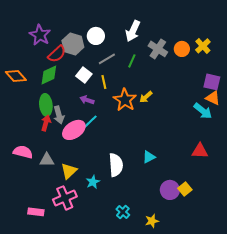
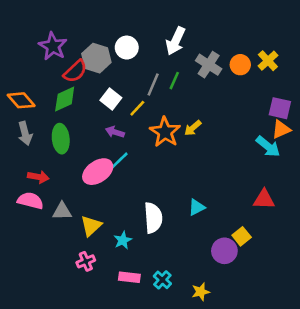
gray line: (107, 59) -> (153, 84), moved, turned -36
yellow line: (104, 82) -> (137, 108), turned 56
orange triangle: (213, 98) -> (281, 129), turned -49
gray arrow: (59, 115) -> (25, 133), moved
red arrow: (46, 123) -> (38, 177), moved, turned 84
yellow square: (185, 189) -> (242, 236), moved
pink cross: (65, 198) -> (86, 261), size x0.6
pink rectangle: (36, 212) -> (129, 277), moved

